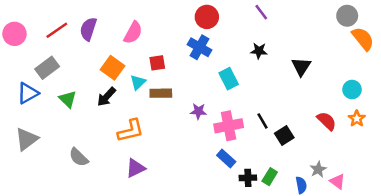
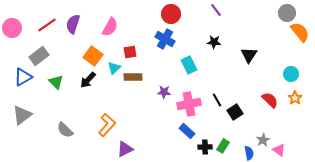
orange L-shape: (131, 131) -> (107, 125), moved, turned -35
purple triangle: (135, 168) -> (125, 149), moved

